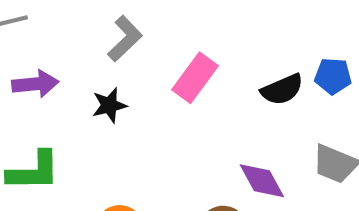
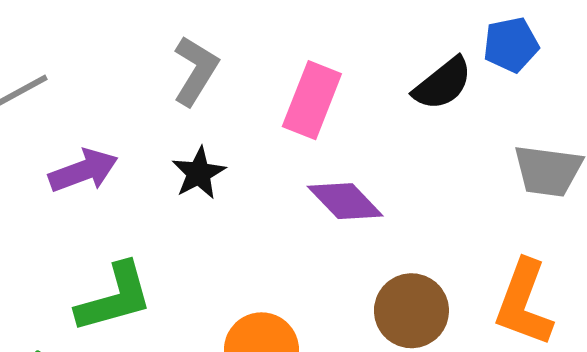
purple diamond: (262, 181) -> (345, 201), moved

